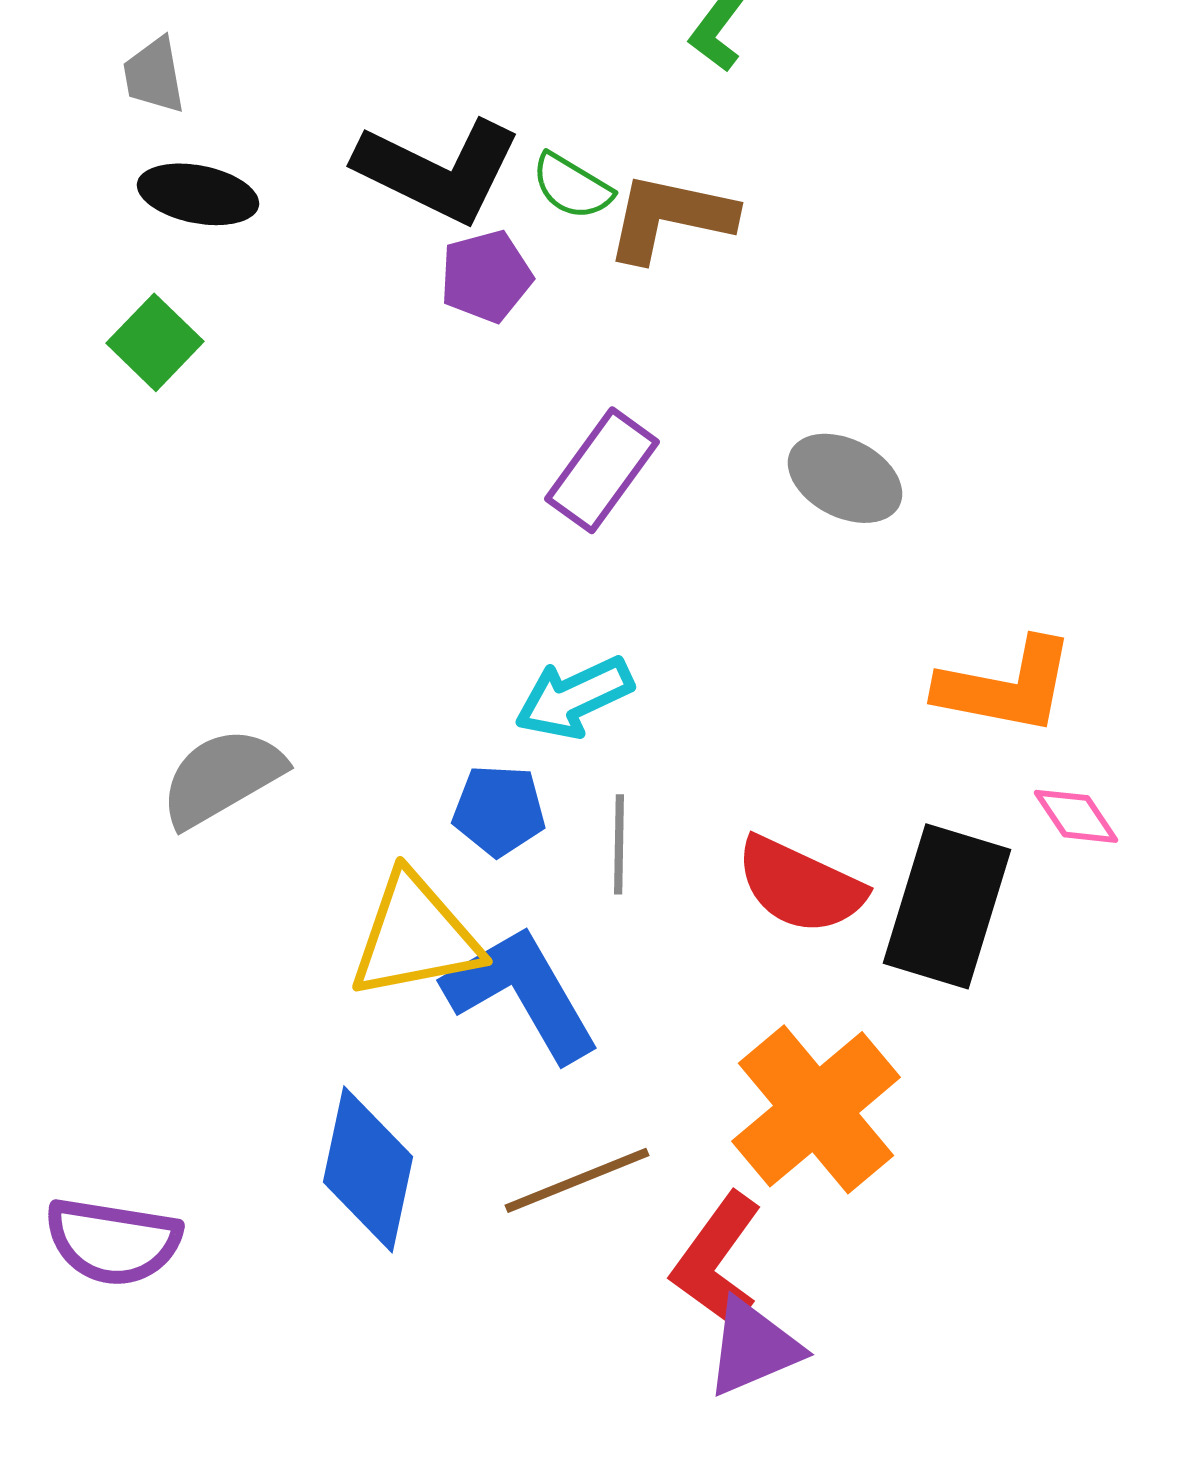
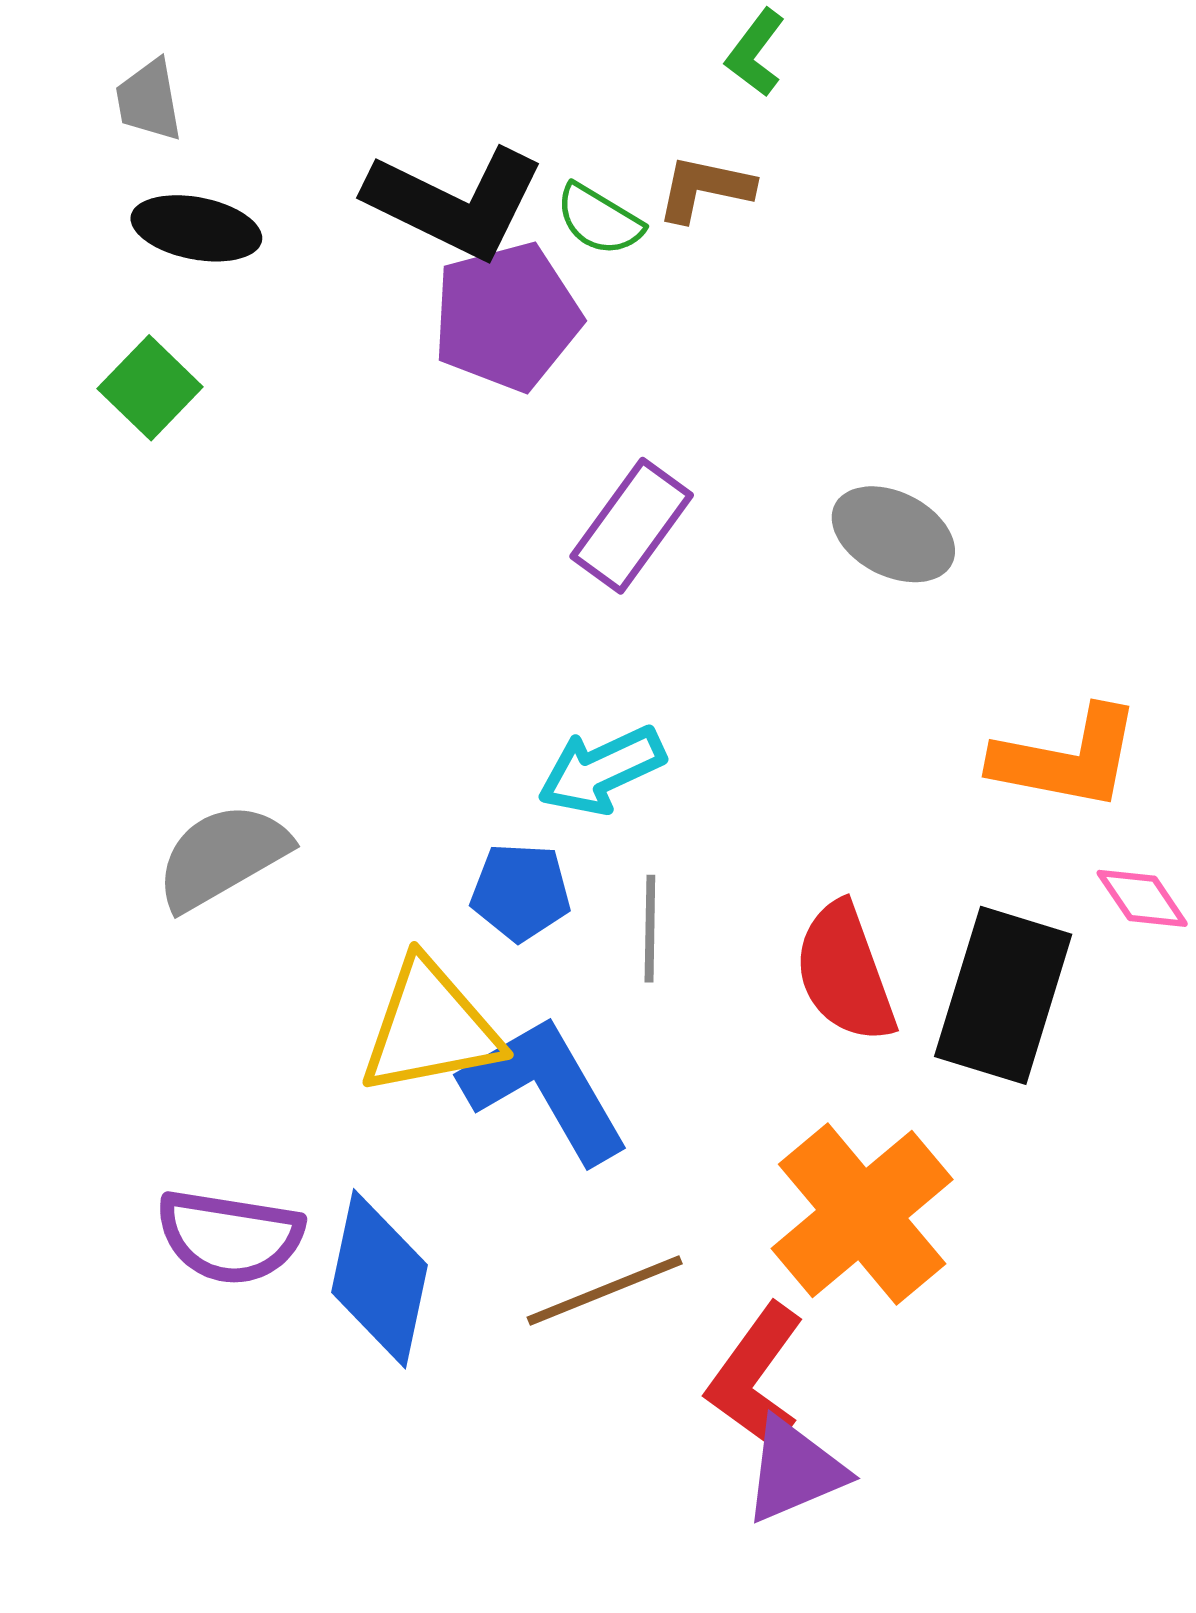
brown L-shape: (670, 217) -> (705, 189), moved, size x0.7
purple pentagon: (486, 276) -> (507, 317), size x1.5
red semicircle: (800, 885) -> (845, 973), turned 45
purple semicircle: (113, 1241) -> (230, 1237), moved

